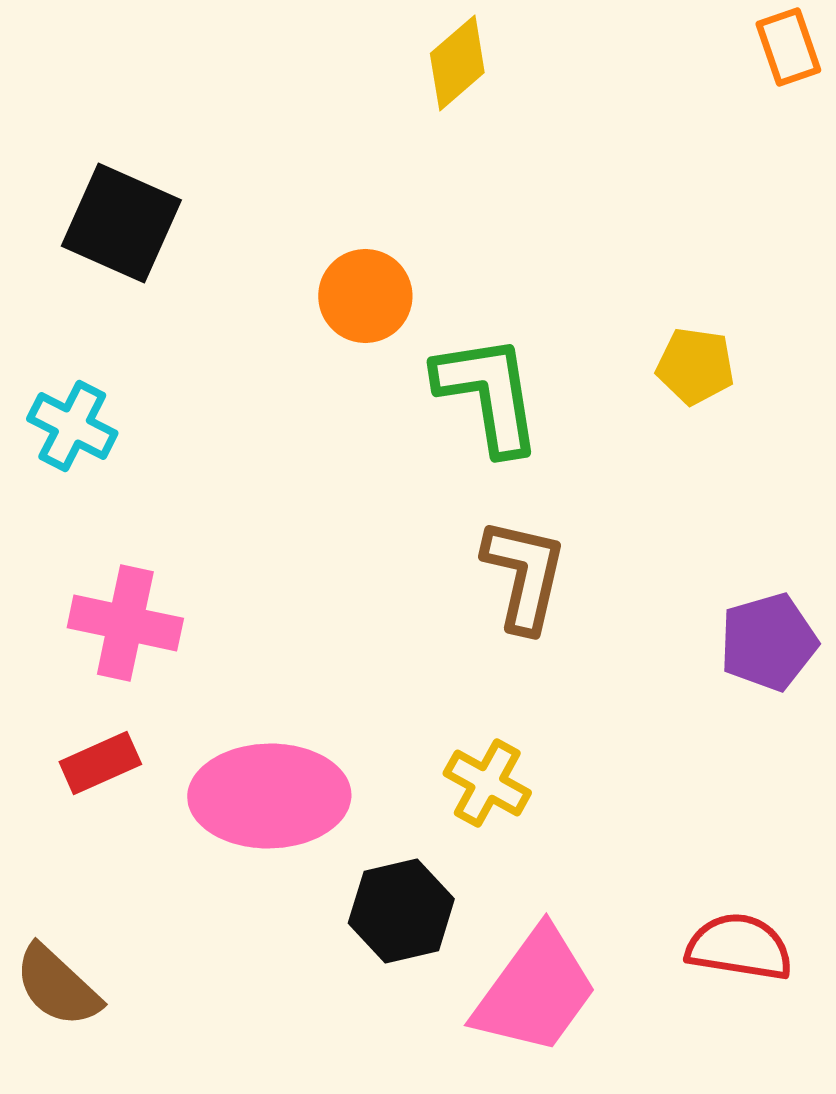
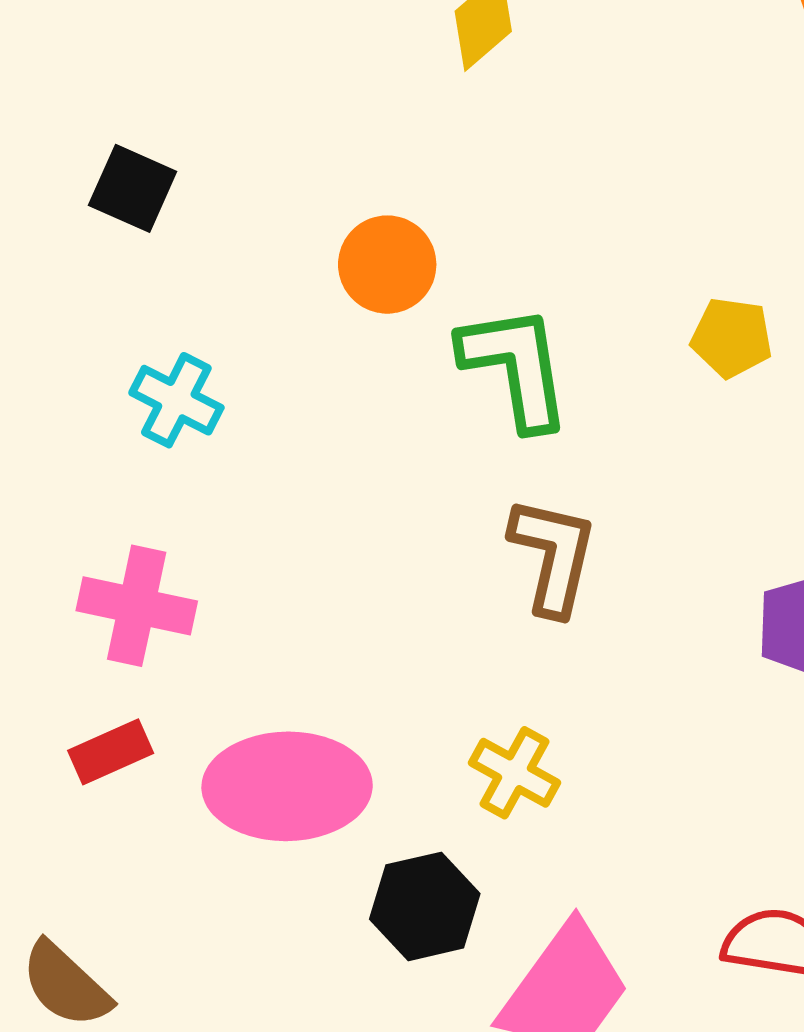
black square: (121, 223) -> (133, 188), size x0.7
cyan cross: (72, 426) -> (176, 400), moved

